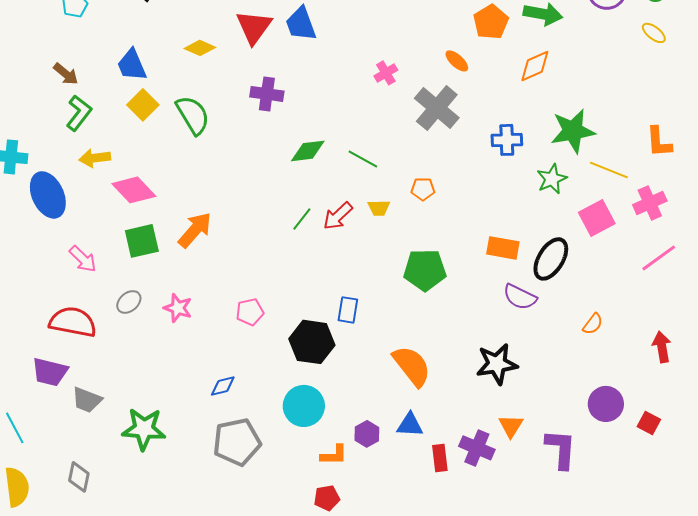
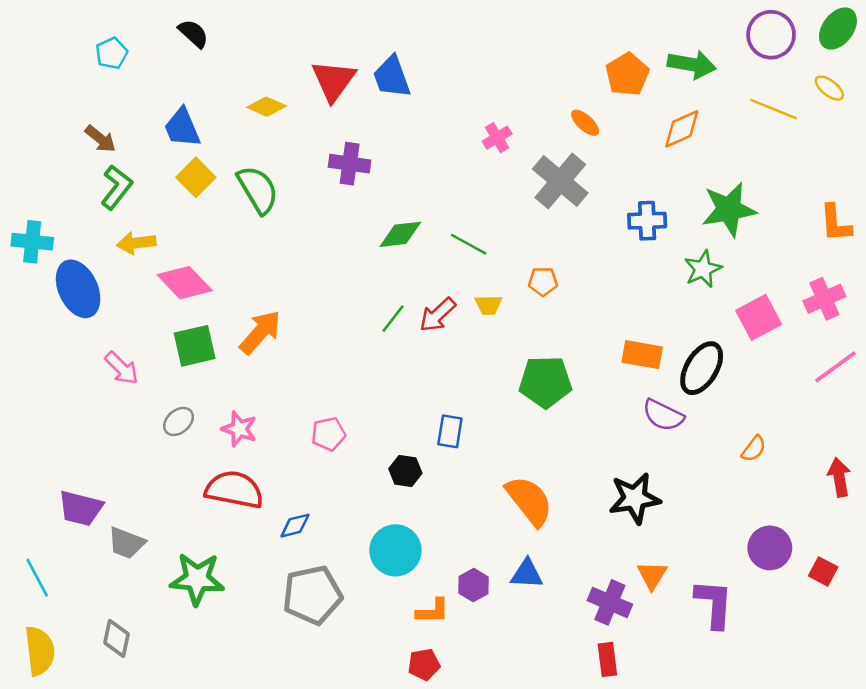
yellow line: (609, 170) -> (774, 109), moved
red semicircle: (73, 322) -> (234, 490), moved
black hexagon: (312, 342) -> (405, 471), size x0.6
red rectangle: (440, 458) -> (607, 659), moved

